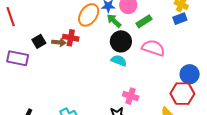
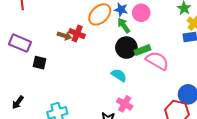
green rectangle: (144, 21) -> (142, 50), moved
black square: (39, 41) -> (40, 63), moved, turned 32
cyan semicircle: (119, 61) -> (119, 75), moved

